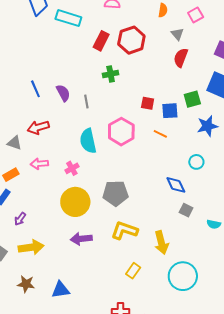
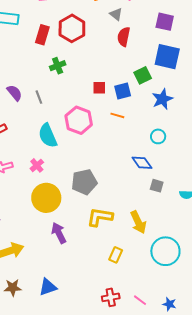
purple arrow: (81, 239) -> (59, 233), turned 80

